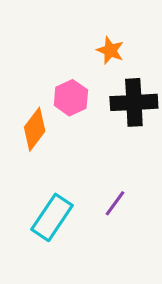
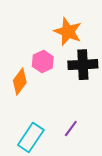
orange star: (110, 50) -> (68, 32), size x1.6

